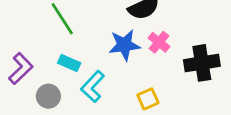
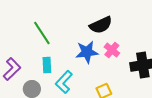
cyan rectangle: (69, 63) -> (47, 65), turned 63

